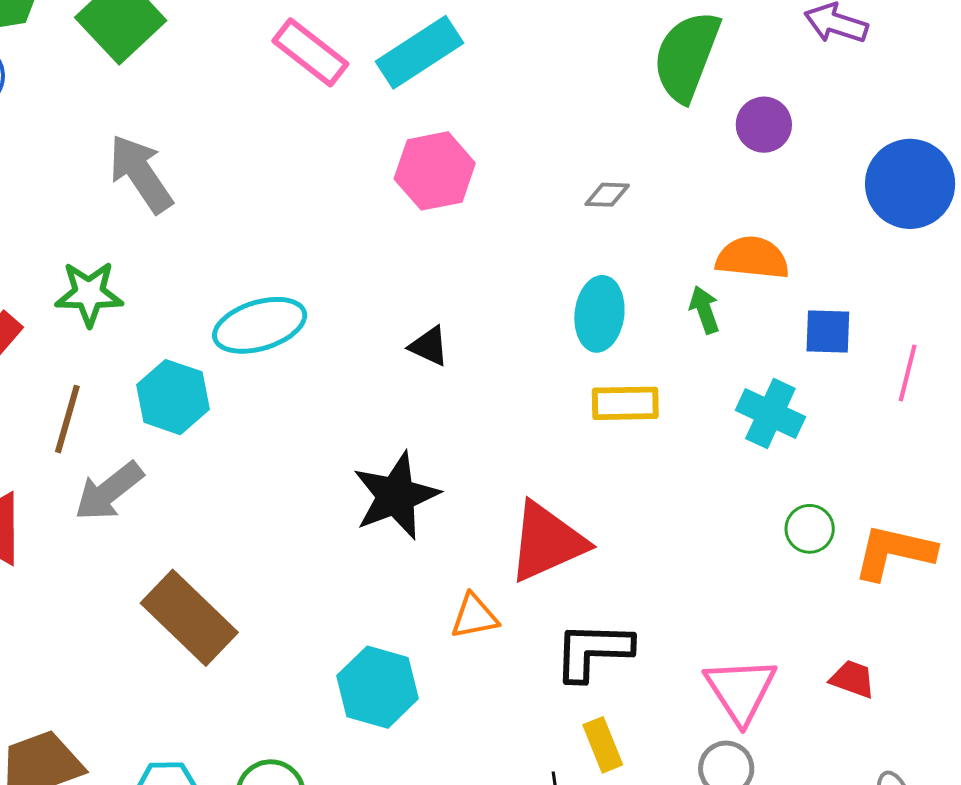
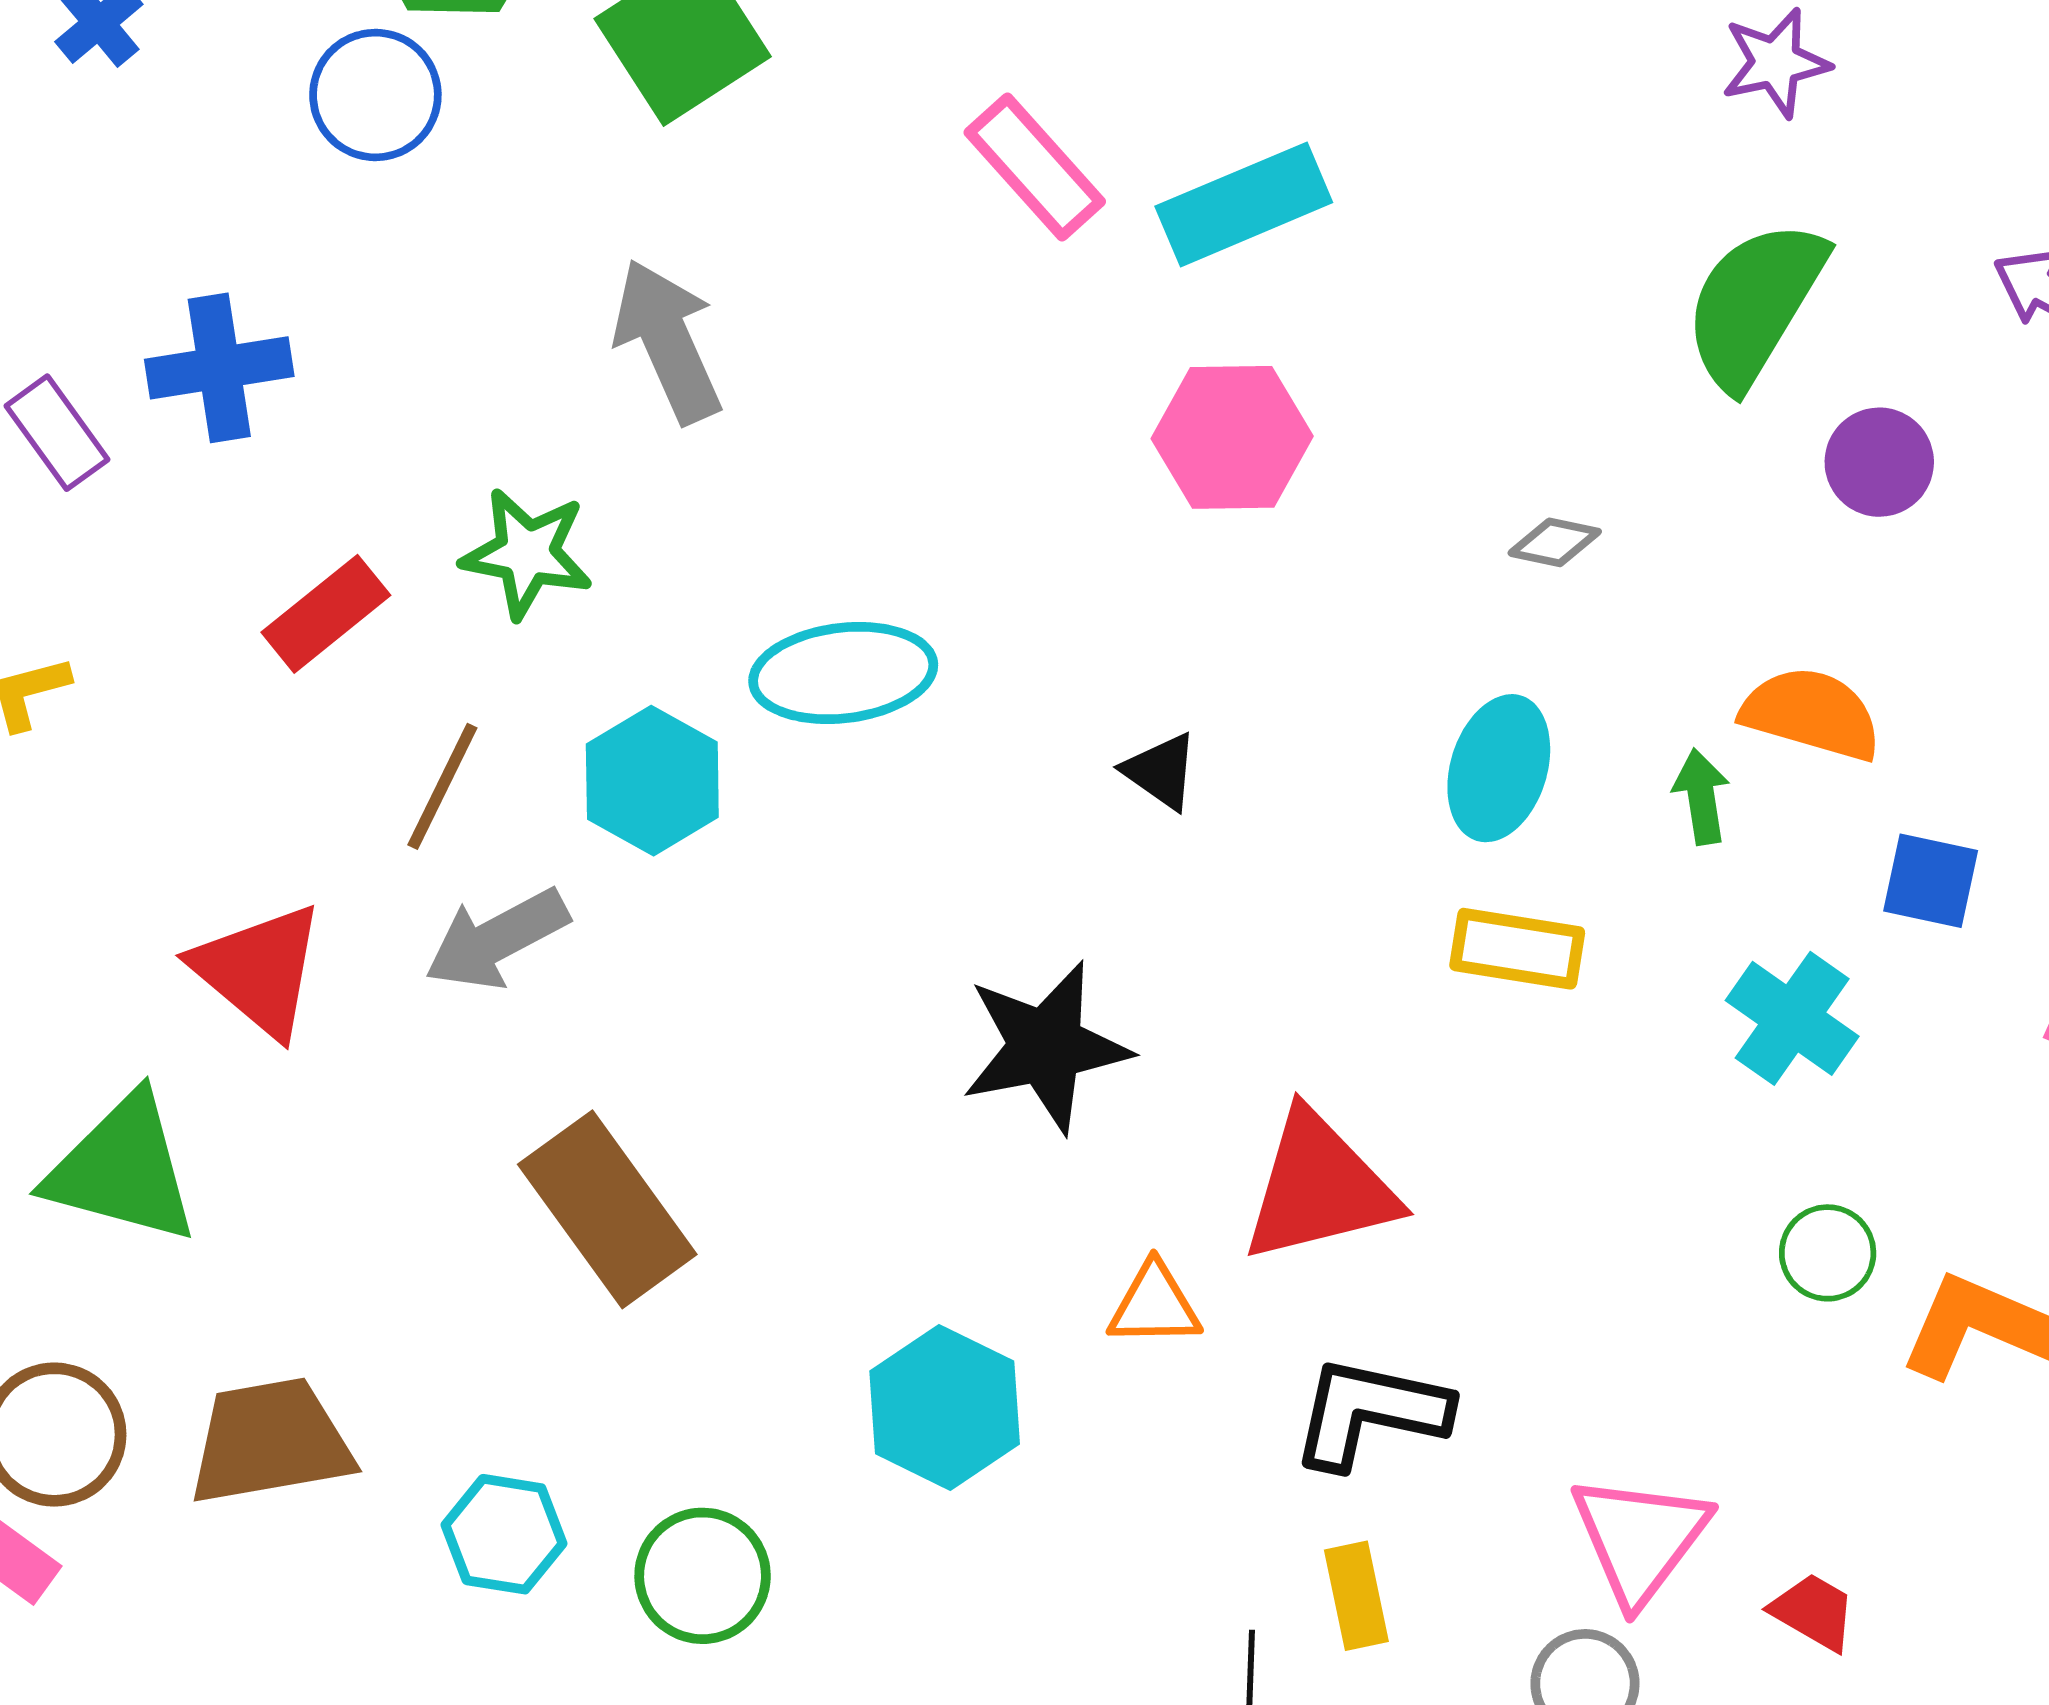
red trapezoid: (853, 679) -> (1814, 1612), moved

